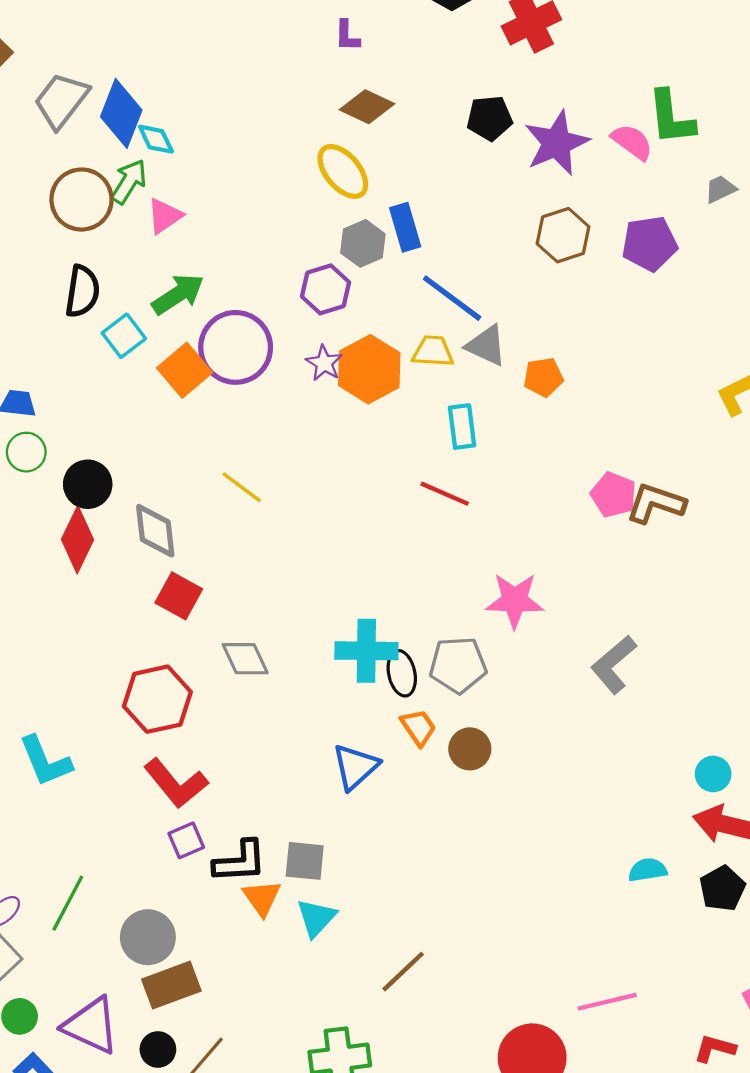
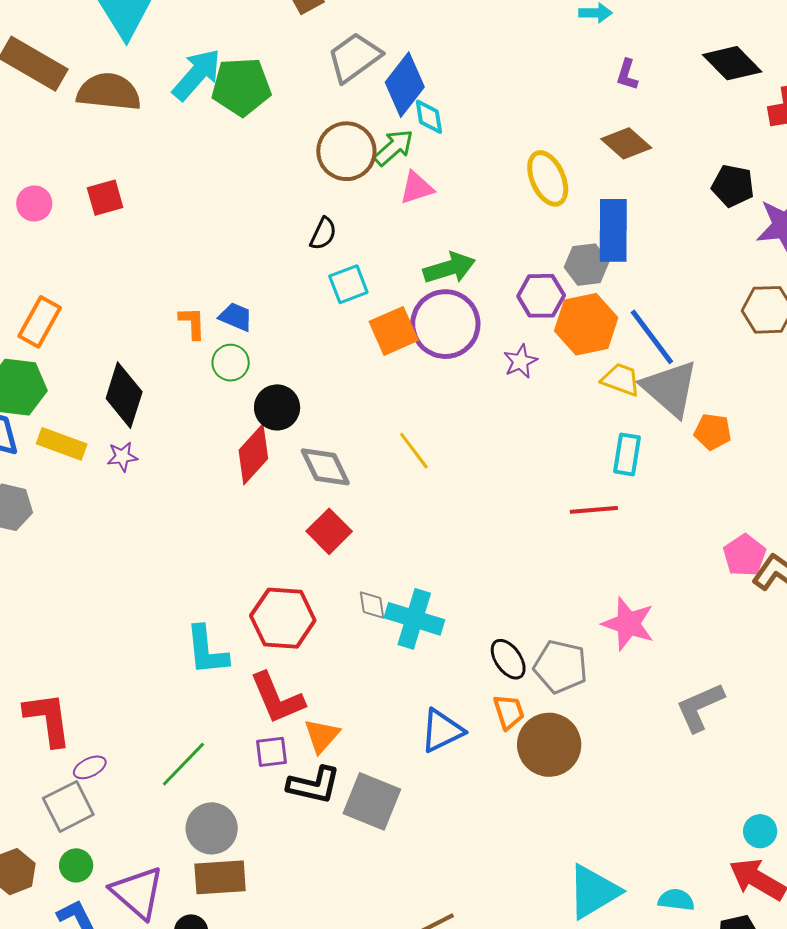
yellow ellipse: (343, 171) -> (548, 178), moved
blue rectangle: (405, 227) -> (613, 230), moved, size x1.4
black semicircle: (82, 291) -> (323, 234), size x0.7
green arrow: (178, 294) -> (449, 268), moved
gray triangle: (486, 346) -> (670, 388), size x1.5
orange hexagon: (369, 369) -> (586, 324), moved
red line: (445, 494) -> (594, 510), turned -45
gray diamond: (155, 531) -> (325, 467), turned -36
cyan cross: (366, 651) -> (414, 619), moved
gray diamond: (245, 659) -> (372, 605), size x0.7
black ellipse: (402, 673) -> (508, 659), turned -39
brown circle: (470, 749) -> (549, 745), size x1.6
cyan L-shape: (45, 761) -> (207, 650), moved
gray square: (305, 861) -> (372, 801), size x1.4
orange triangle: (262, 898) -> (322, 736), moved
green line: (68, 903) -> (183, 764), moved
cyan triangle: (316, 918) -> (593, 892), moved, size x1.5

